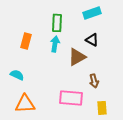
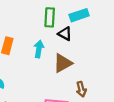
green rectangle: (57, 23) -> (50, 17), moved
black triangle: (92, 40) -> (65, 34), moved

